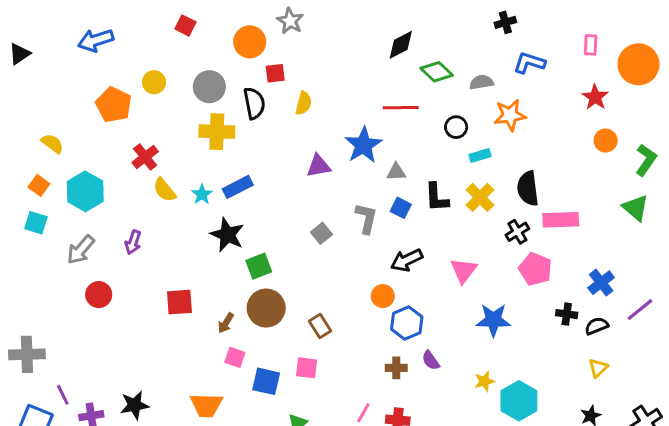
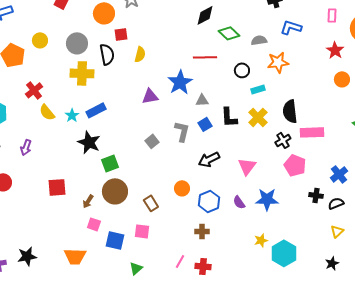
blue square: (401, 208) -> (205, 124), turned 32
orange circle: (383, 296) -> (182, 188), moved
purple semicircle: (431, 360) -> (239, 202), moved

